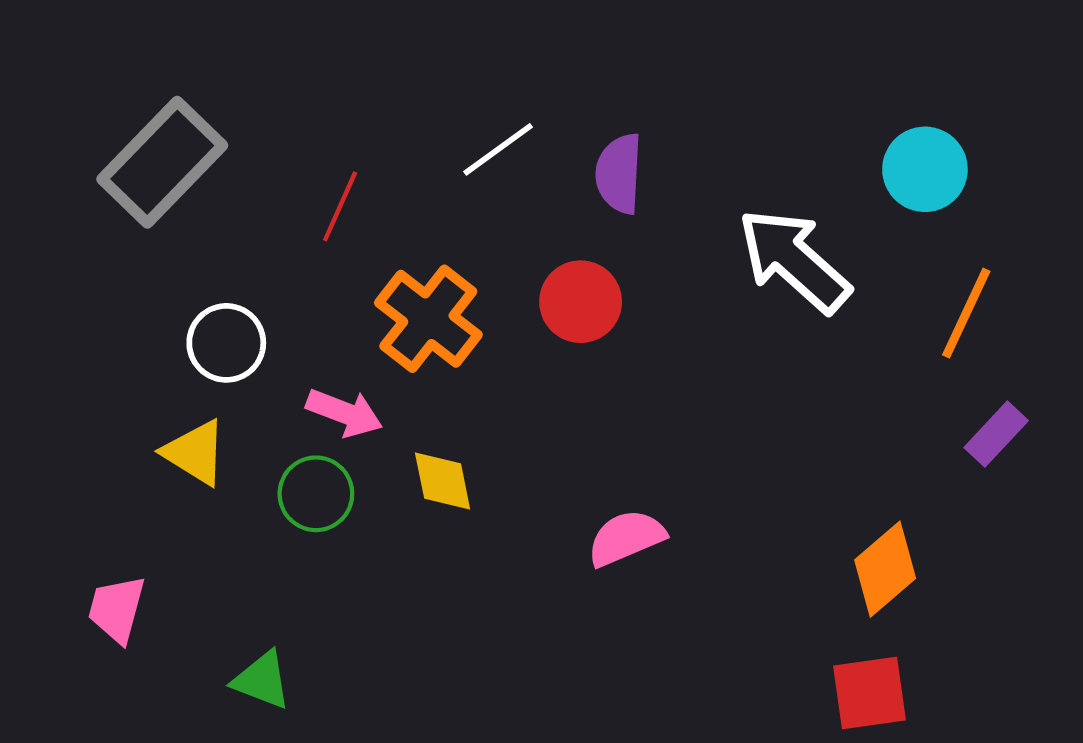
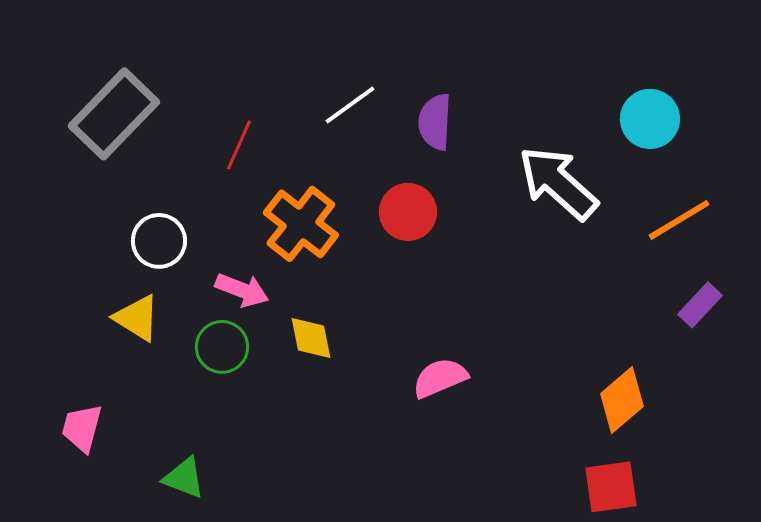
orange line: (966, 313) -> (679, 220), turned 34

